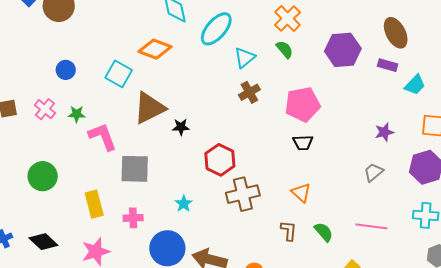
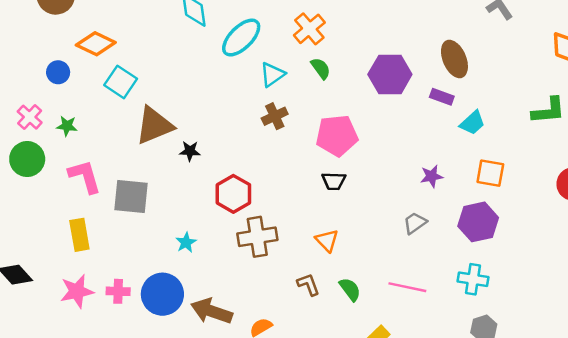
orange cross: (288, 19) -> (309, 29), moved
orange diamond: (155, 49) -> (96, 44), moved
pink L-shape: (103, 137) -> (85, 176), moved
green circle: (43, 176) -> (27, 159), moved
pink cross: (133, 218) -> (118, 291), moved
brown L-shape: (289, 231) -> (308, 284), turned -30

